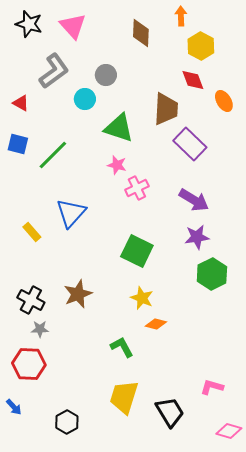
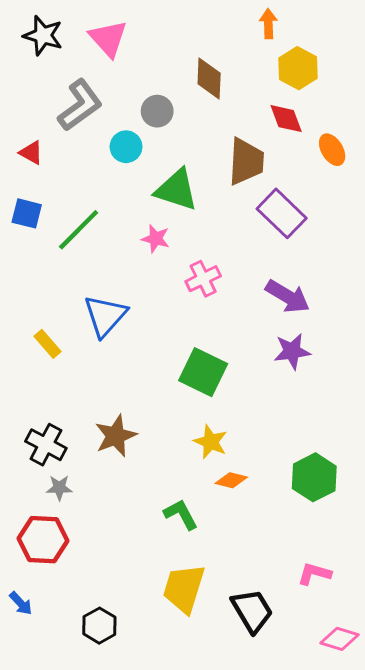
brown diamond: (141, 33) -> (209, 79), moved
pink star: (117, 165) -> (156, 239), moved
green hexagon: (212, 274) -> (314, 477), moved

